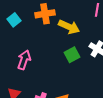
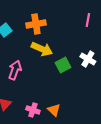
yellow arrow: (69, 27) -> (42, 49), moved

